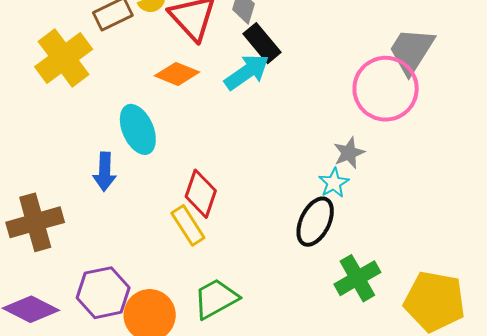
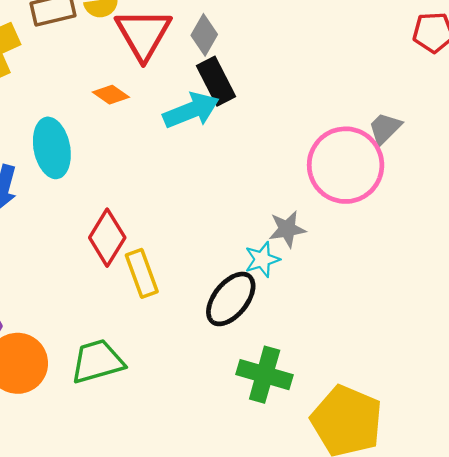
gray trapezoid: (411, 51) -> (385, 128), size x0.6
orange diamond: (177, 74) -> (111, 95), size x0.7
yellow rectangle: (188, 225) -> (142, 273), moved
green cross: (357, 278) -> (265, 375), turned 33

